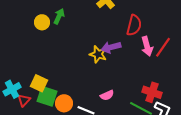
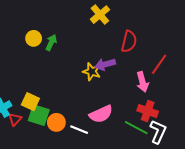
green arrow: (59, 16) -> (51, 43), moved
pink arrow: (147, 46) -> (142, 82), moved
pink semicircle: (107, 95) -> (101, 114), size x1.6

